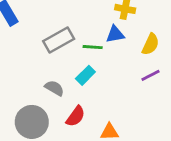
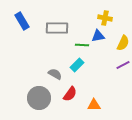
gray rectangle: (59, 40) -> (57, 28), moved, turned 30

